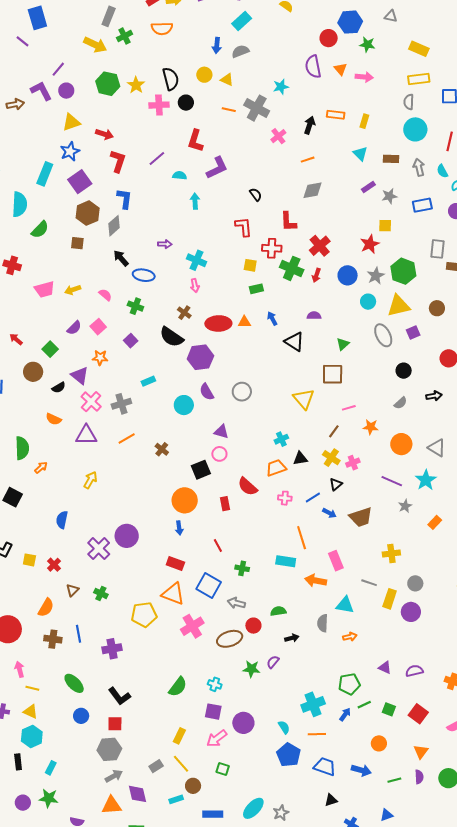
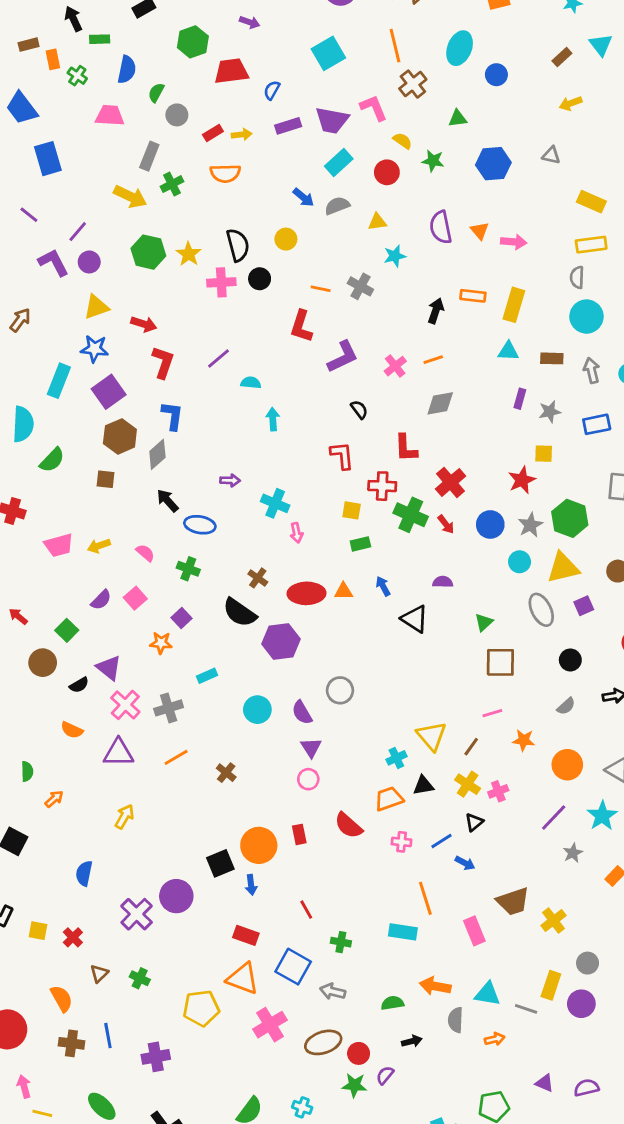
red circle: (329, 38) -> (387, 172), moved
purple line: (23, 41) -> (29, 215), moved
blue arrow: (217, 45) -> (303, 197), turned -56
green star: (367, 45) -> (433, 161), moved
yellow triangle: (227, 80) -> (377, 222), moved, turned -32
brown arrow: (15, 104) -> (20, 320), moved, turned -42
gray cross: (257, 108) -> (360, 286), size x0.7
yellow rectangle: (364, 121) -> (514, 305), size x1.6
pink cross: (278, 136) -> (395, 366), moved
red L-shape: (195, 141) -> (301, 326), moved
blue star: (70, 151) -> (95, 349), turned 30
cyan triangle: (360, 154) -> (508, 351), turned -42
purple L-shape: (217, 168) -> (343, 357), moved
purple rectangle: (368, 187) -> (520, 399), turned -40
red arrow: (316, 275) -> (446, 524), turned -56
pink arrow: (195, 285) -> (296, 533), moved
orange star: (100, 358) -> (161, 643), moved
brown square: (333, 374) -> (500, 662), moved
purple semicircle: (207, 392) -> (302, 713), moved
yellow triangle: (304, 399) -> (432, 736), moved
purple triangle: (221, 432) -> (311, 747), turned 42
green semicircle: (22, 448) -> (27, 771), size x0.6
black square: (201, 470) -> (220, 863), moved
purple line: (392, 481) -> (554, 817), turned -70
red rectangle: (225, 504) -> (299, 834), moved
brown trapezoid: (361, 517) -> (513, 901), moved
yellow cross: (391, 553) -> (553, 921), turned -30
orange arrow: (316, 581) -> (435, 986), moved
gray line: (369, 583) -> (526, 1009), moved
orange semicircle: (46, 608) -> (62, 999), turned -60
red circle: (253, 626) -> (359, 1053), moved

